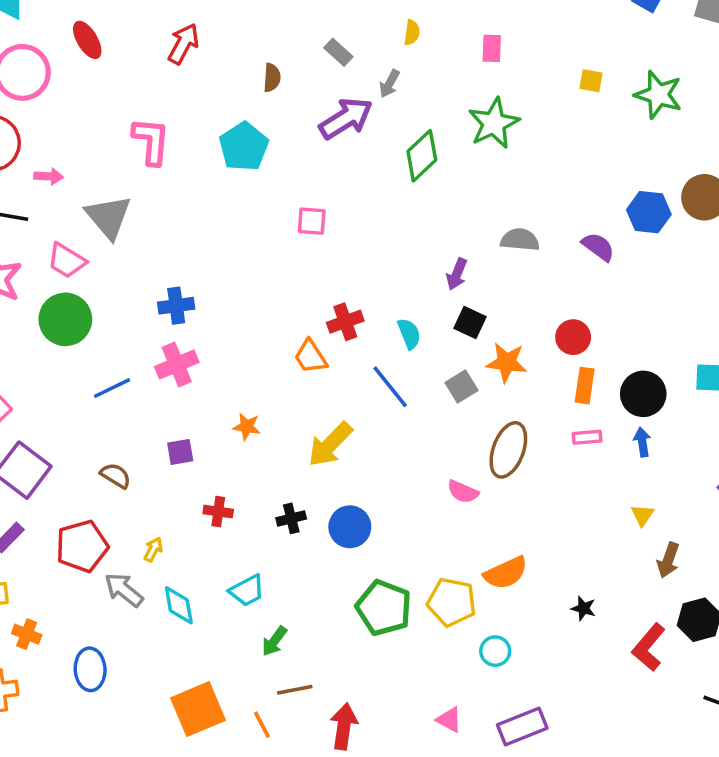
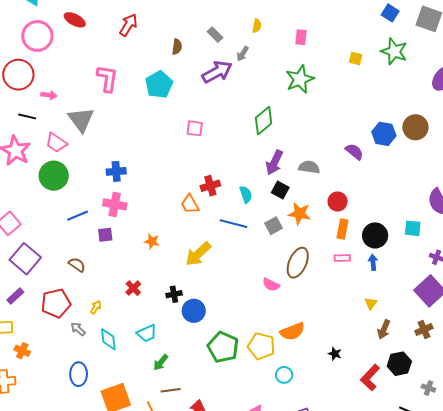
red ellipse: (87, 40) -> (75, 20), turned -35
green star: (658, 95) -> (394, 51), moved
green diamond: (422, 156) -> (264, 121), moved
gray semicircle: (520, 240) -> (309, 167), moved
purple arrow: (457, 274) -> (274, 163), size x1.4
pink cross: (177, 364) -> (115, 204), turned 30
blue line: (390, 387) -> (234, 224), turned -40
purple square: (180, 452) -> (105, 235), moved
red cross: (218, 512) -> (133, 288), turned 35
blue circle: (350, 527) -> (194, 311), moved
gray arrow: (124, 590) -> (78, 329), size x0.7
blue ellipse: (90, 669) -> (79, 374), moved

